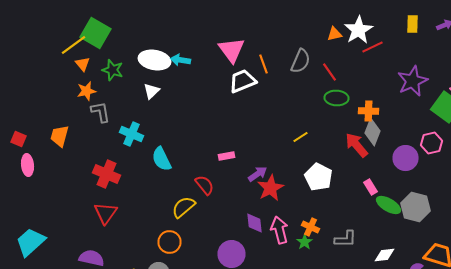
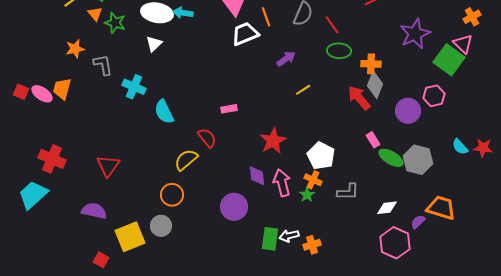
orange triangle: (82, 64) -> (95, 14), moved
orange star: (86, 91) -> (75, 49), moved
pink ellipse: (28, 165) -> (42, 94), moved, turned -50
red cross: (106, 174) -> (52, 159), moved
purple arrow: (258, 174) -> (286, 59), moved
white pentagon: (318, 177) -> (321, 156), moved

